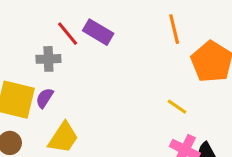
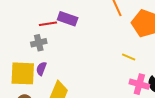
red line: (68, 34) -> (48, 24), turned -48

